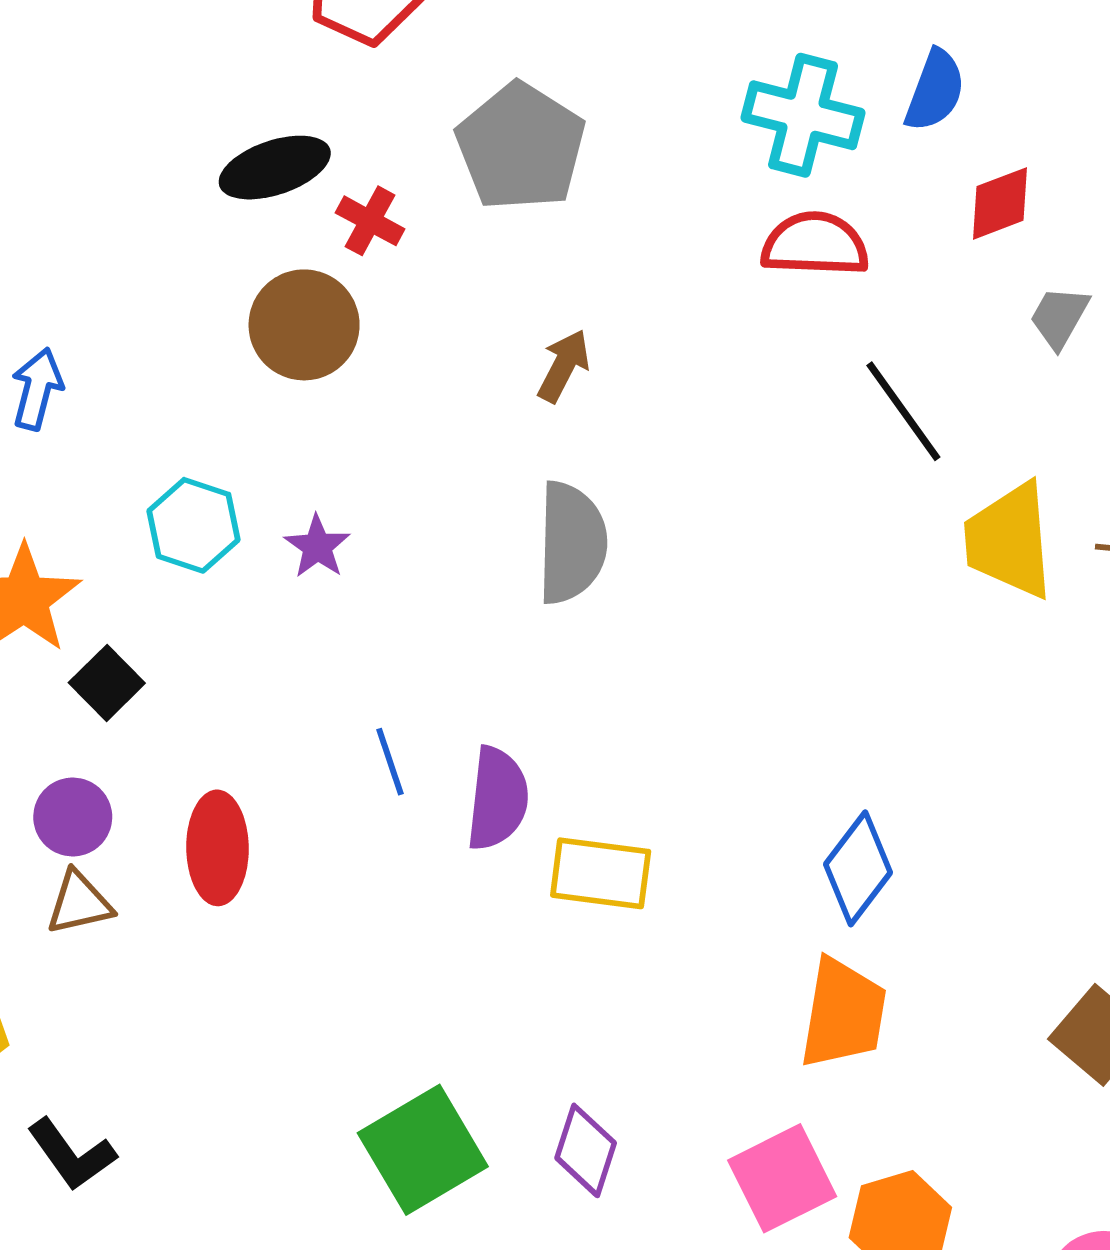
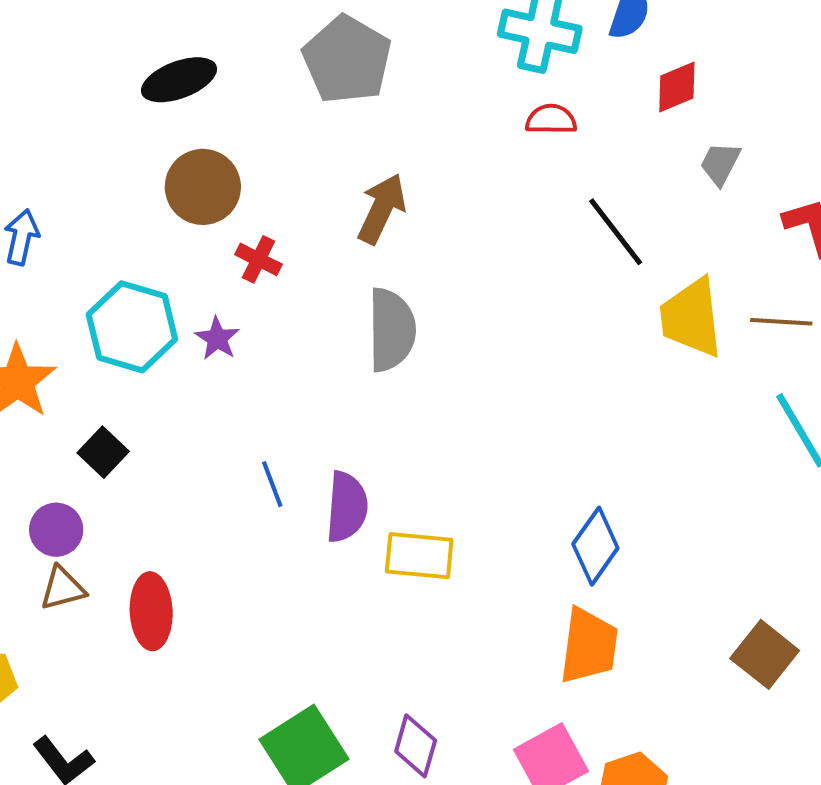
red cross: (370, 221) -> (258, 259), moved
red semicircle: (815, 244) -> (551, 119), size x0.7
brown arrow: (564, 366) -> (382, 209), size x1.4
cyan hexagon: (193, 525) -> (132, 327), size x1.4
black square: (107, 683) -> (103, 452), moved
red ellipse: (217, 848) -> (151, 611), moved

